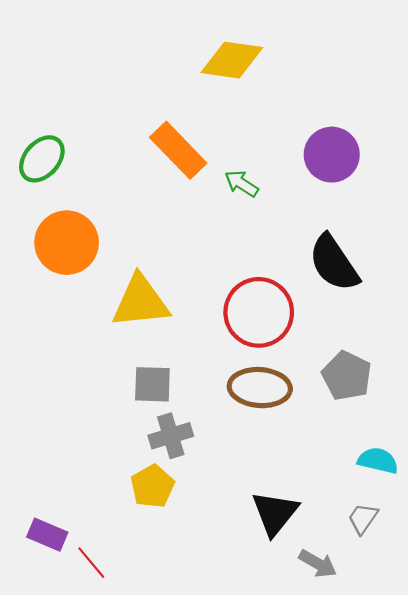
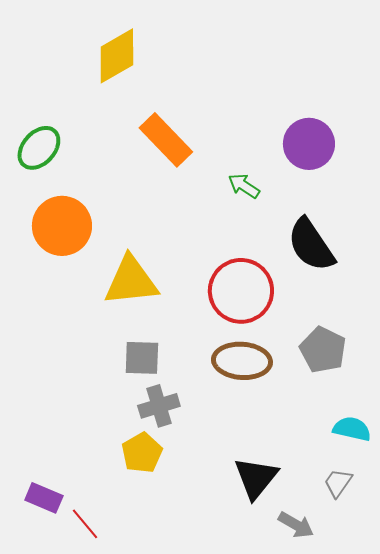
yellow diamond: (232, 60) -> (117, 56), moved, turned -38
green arrow: (242, 184) -> (244, 186), moved

